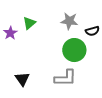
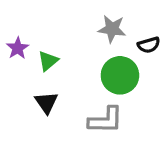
green triangle: (29, 23) -> (48, 61), moved
black triangle: (22, 79) -> (46, 103), moved

